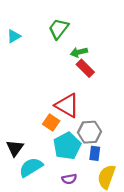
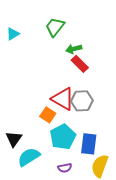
gray hexagon: (89, 132) -> (82, 101), moved
blue rectangle: (95, 153) -> (89, 144), size x1.5

